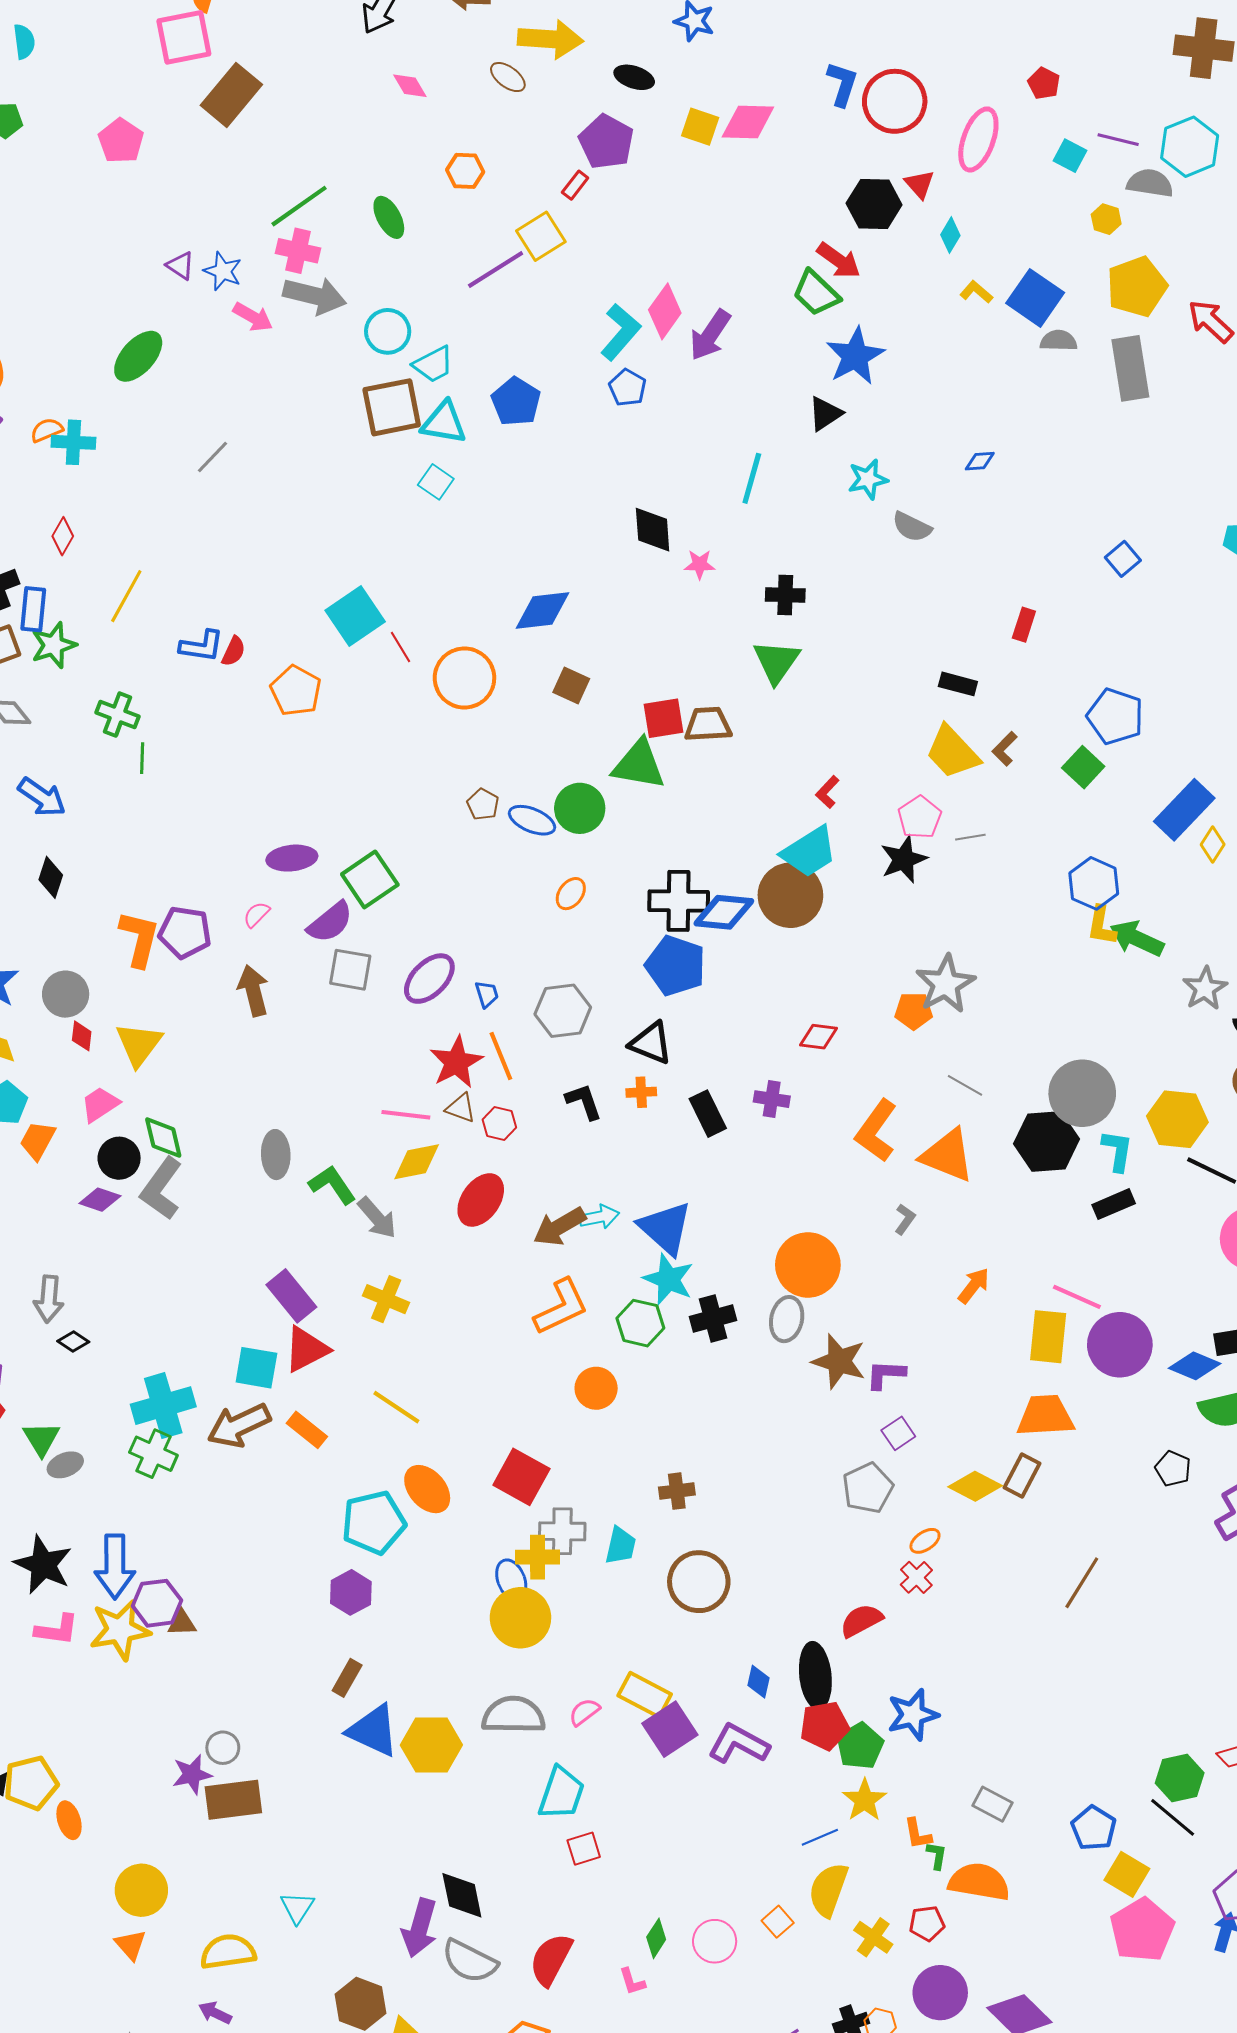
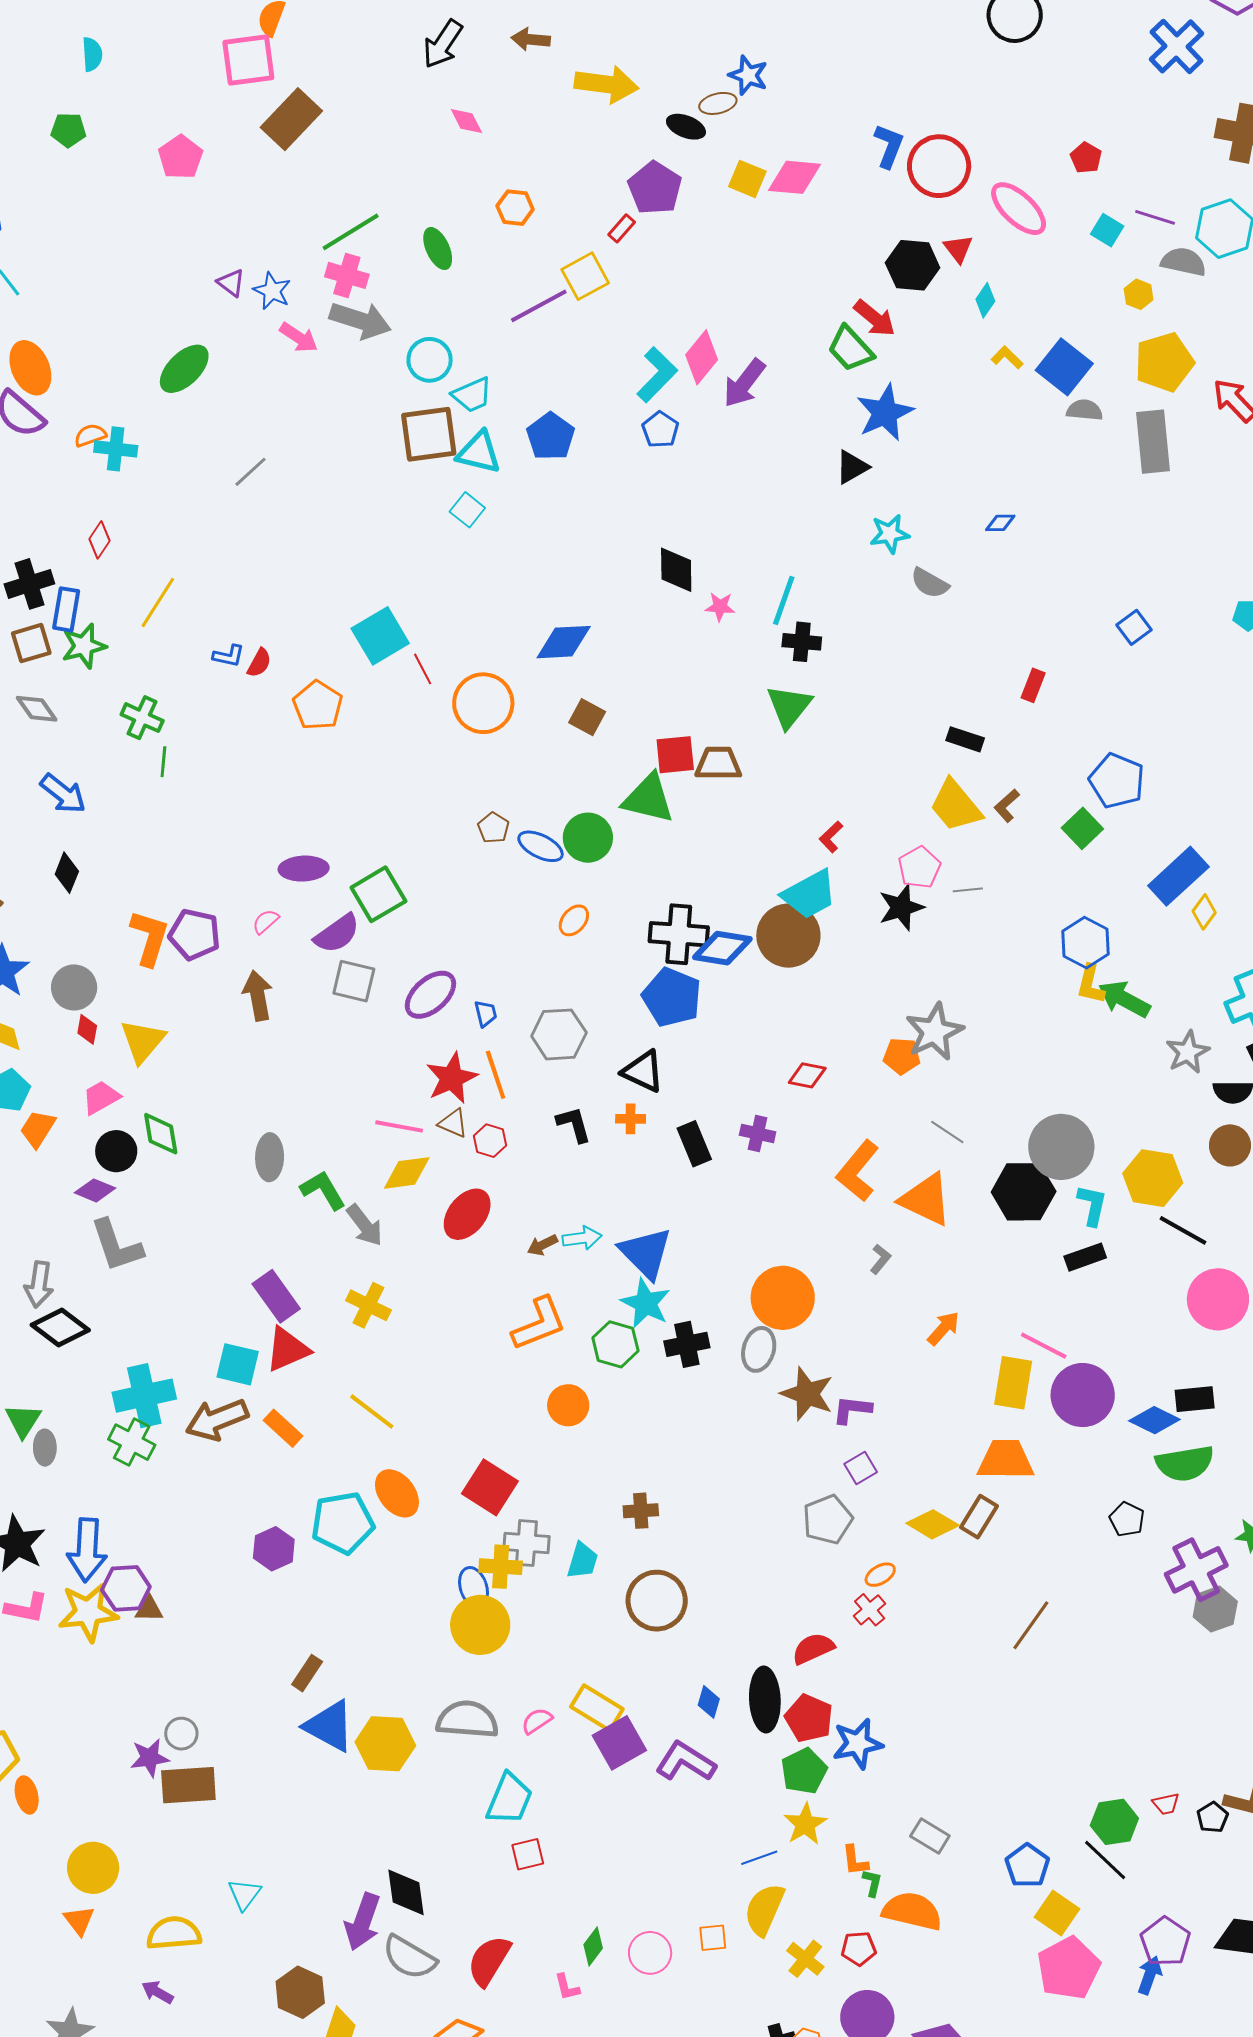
brown ellipse: (508, 77) -> (718, 103), moved, turned -54
pink ellipse: (978, 139) -> (1019, 209), turned -70
cyan line: (752, 478) -> (784, 600), moved
blue L-shape: (202, 646) -> (228, 656), size x0.7
gray L-shape: (161, 1189) -> (116, 1246), moved, turned -58
brown arrow: (560, 1227) -> (542, 1245), size x0.6
black diamond: (73, 1341) -> (60, 1327), size x1.8
gray ellipse: (65, 1465) -> (45, 1448), turned -72
purple hexagon: (351, 1592) -> (274, 1549), moved
red pentagon: (825, 1726) -> (809, 1718), moved, turned 30
orange square: (778, 1922) -> (713, 1938), turned 32

